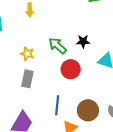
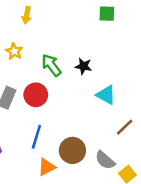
yellow star: (27, 54) -> (14, 51), moved
red circle: (71, 69) -> (36, 95), moved

